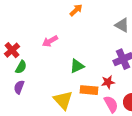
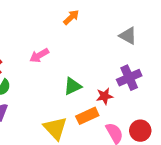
red star: (108, 82) -> (105, 96), moved
orange rectangle: (89, 90) -> (87, 116), turned -30

